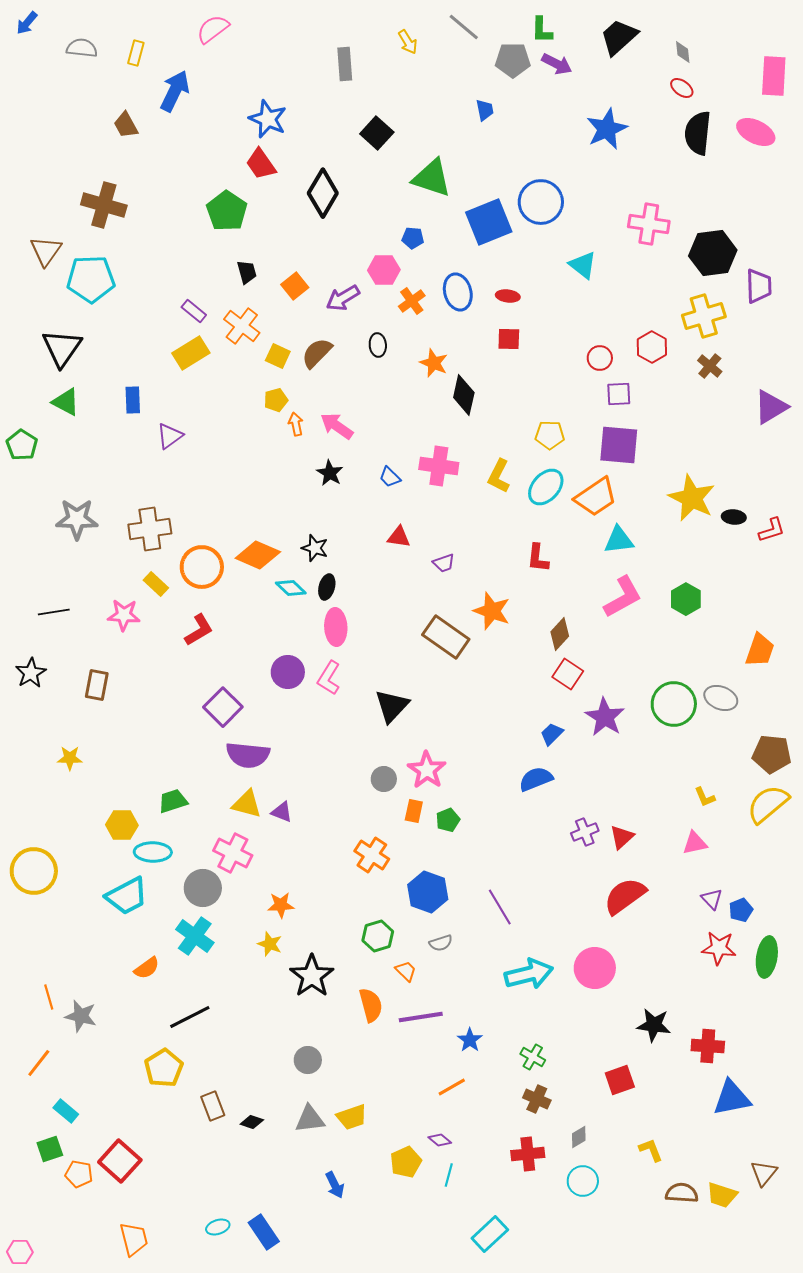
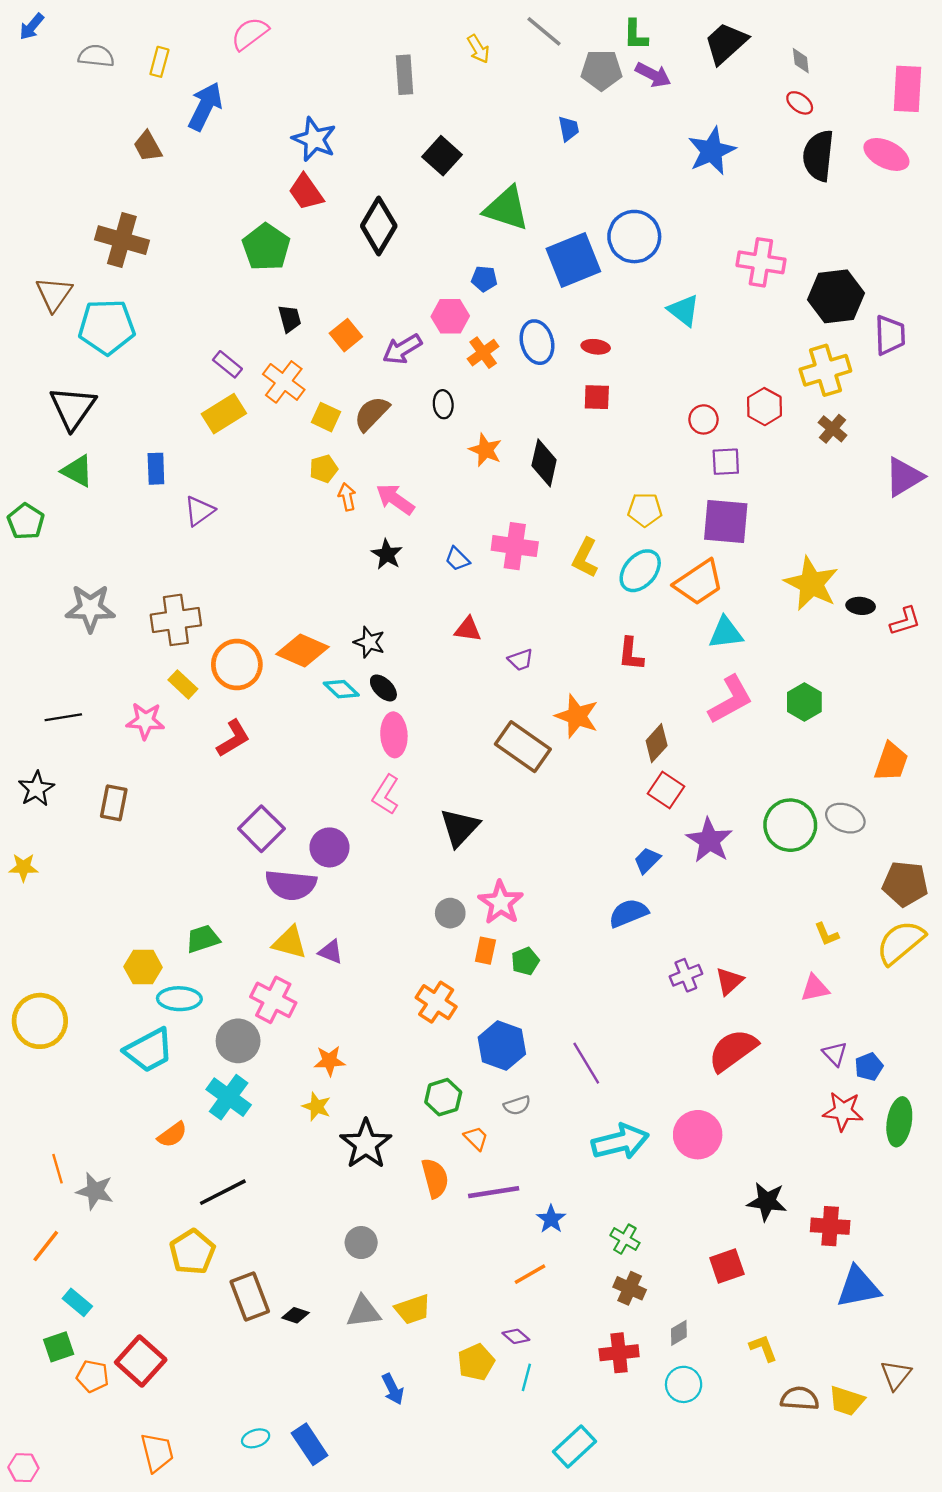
orange star: (434, 363) -> (485, 450), moved
black ellipse: (327, 587) -> (383, 688), turned -60
purple circle: (288, 672) -> (329, 847), moved
yellow star: (70, 758) -> (23, 867), moved
brown rectangle: (213, 1106) -> (250, 1296), size x1.4

